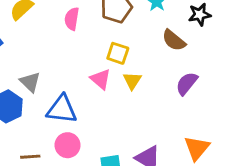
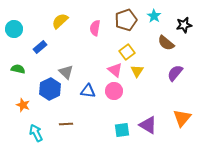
yellow square: (118, 53) -> (127, 52), turned 35
blue triangle: (62, 109) -> (88, 91), size x0.7
pink circle: (68, 145) -> (114, 91), moved

